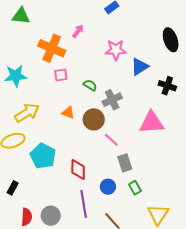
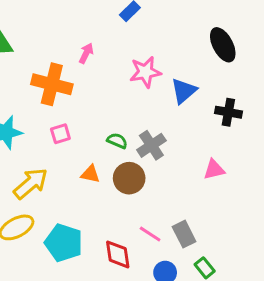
pink square: (61, 75) -> (60, 134), moved
green semicircle: (90, 85) -> (117, 141), moved
pink triangle: (152, 123) -> (214, 170), size x0.6
pink line: (111, 140) -> (150, 234), moved

